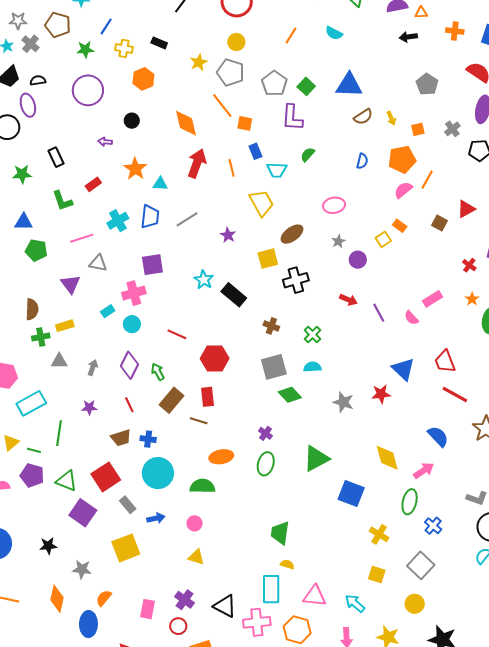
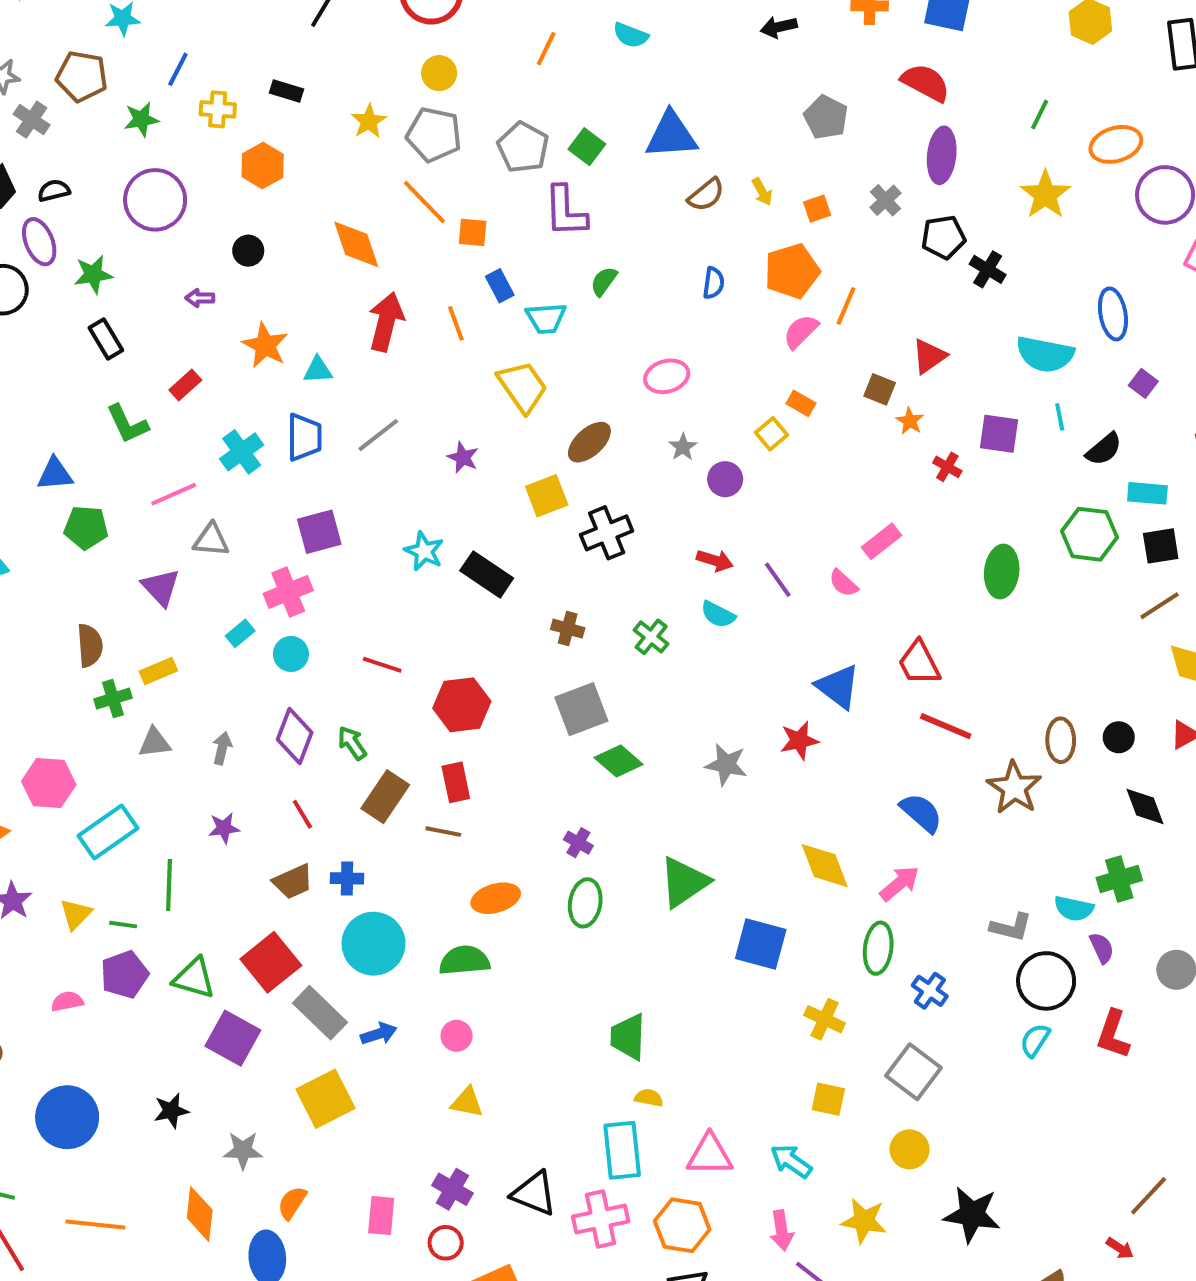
green star: (22, 174) -> (93, 274), moved
orange star: (472, 299) -> (910, 421), moved
cyan semicircle: (312, 367) -> (718, 615), moved, turned -144
purple pentagon: (32, 475) -> (124, 975), turned -30
gray rectangle: (128, 505) -> (320, 1013), size x1.5

